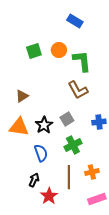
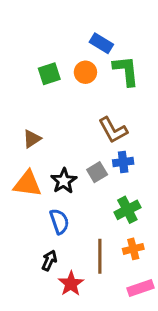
blue rectangle: (75, 21) -> (101, 43), moved
green L-shape: (82, 61) -> (126, 71), moved
blue cross: (99, 122) -> (123, 162), moved
green cross: (73, 145) -> (127, 210), moved

